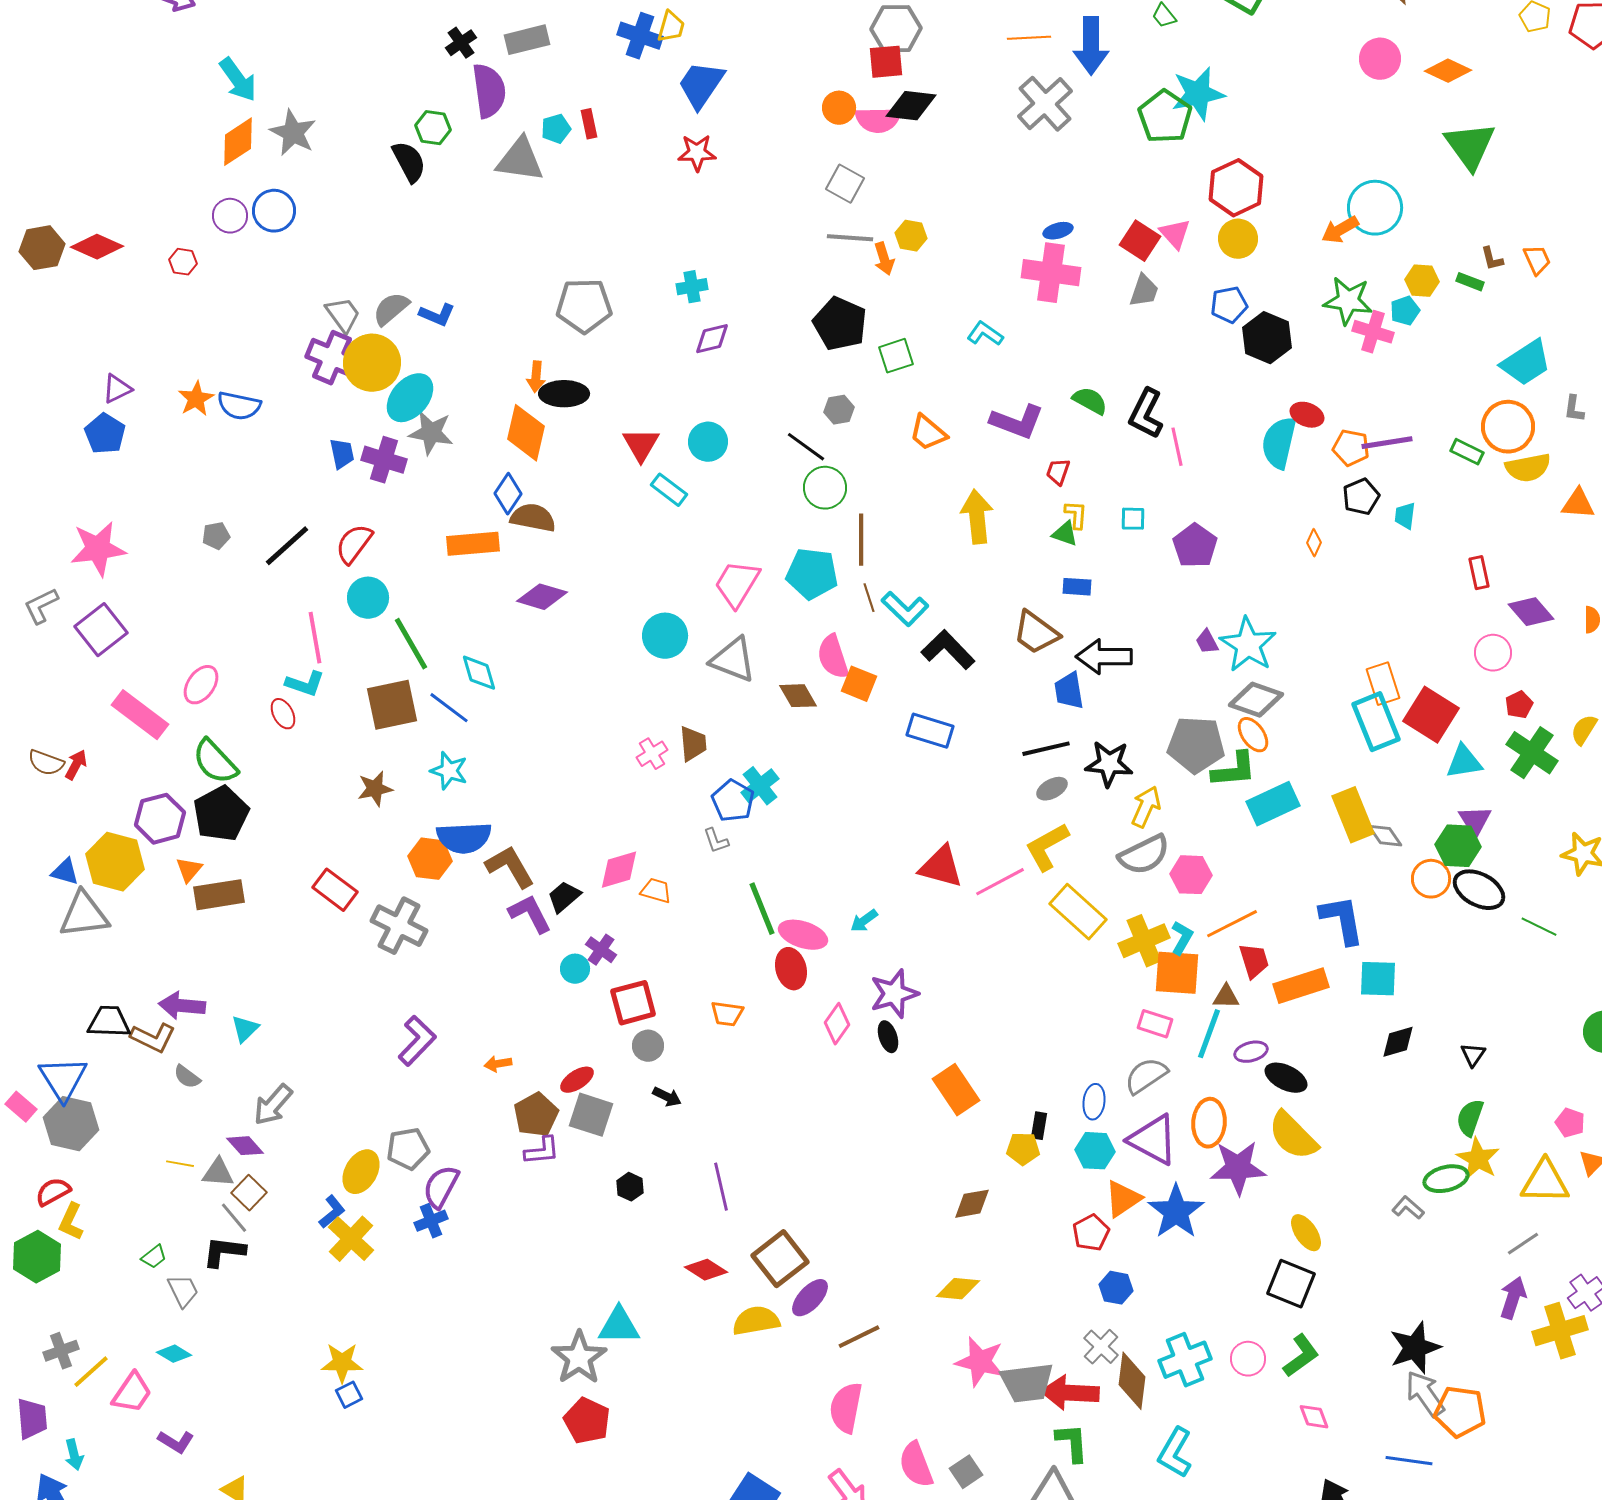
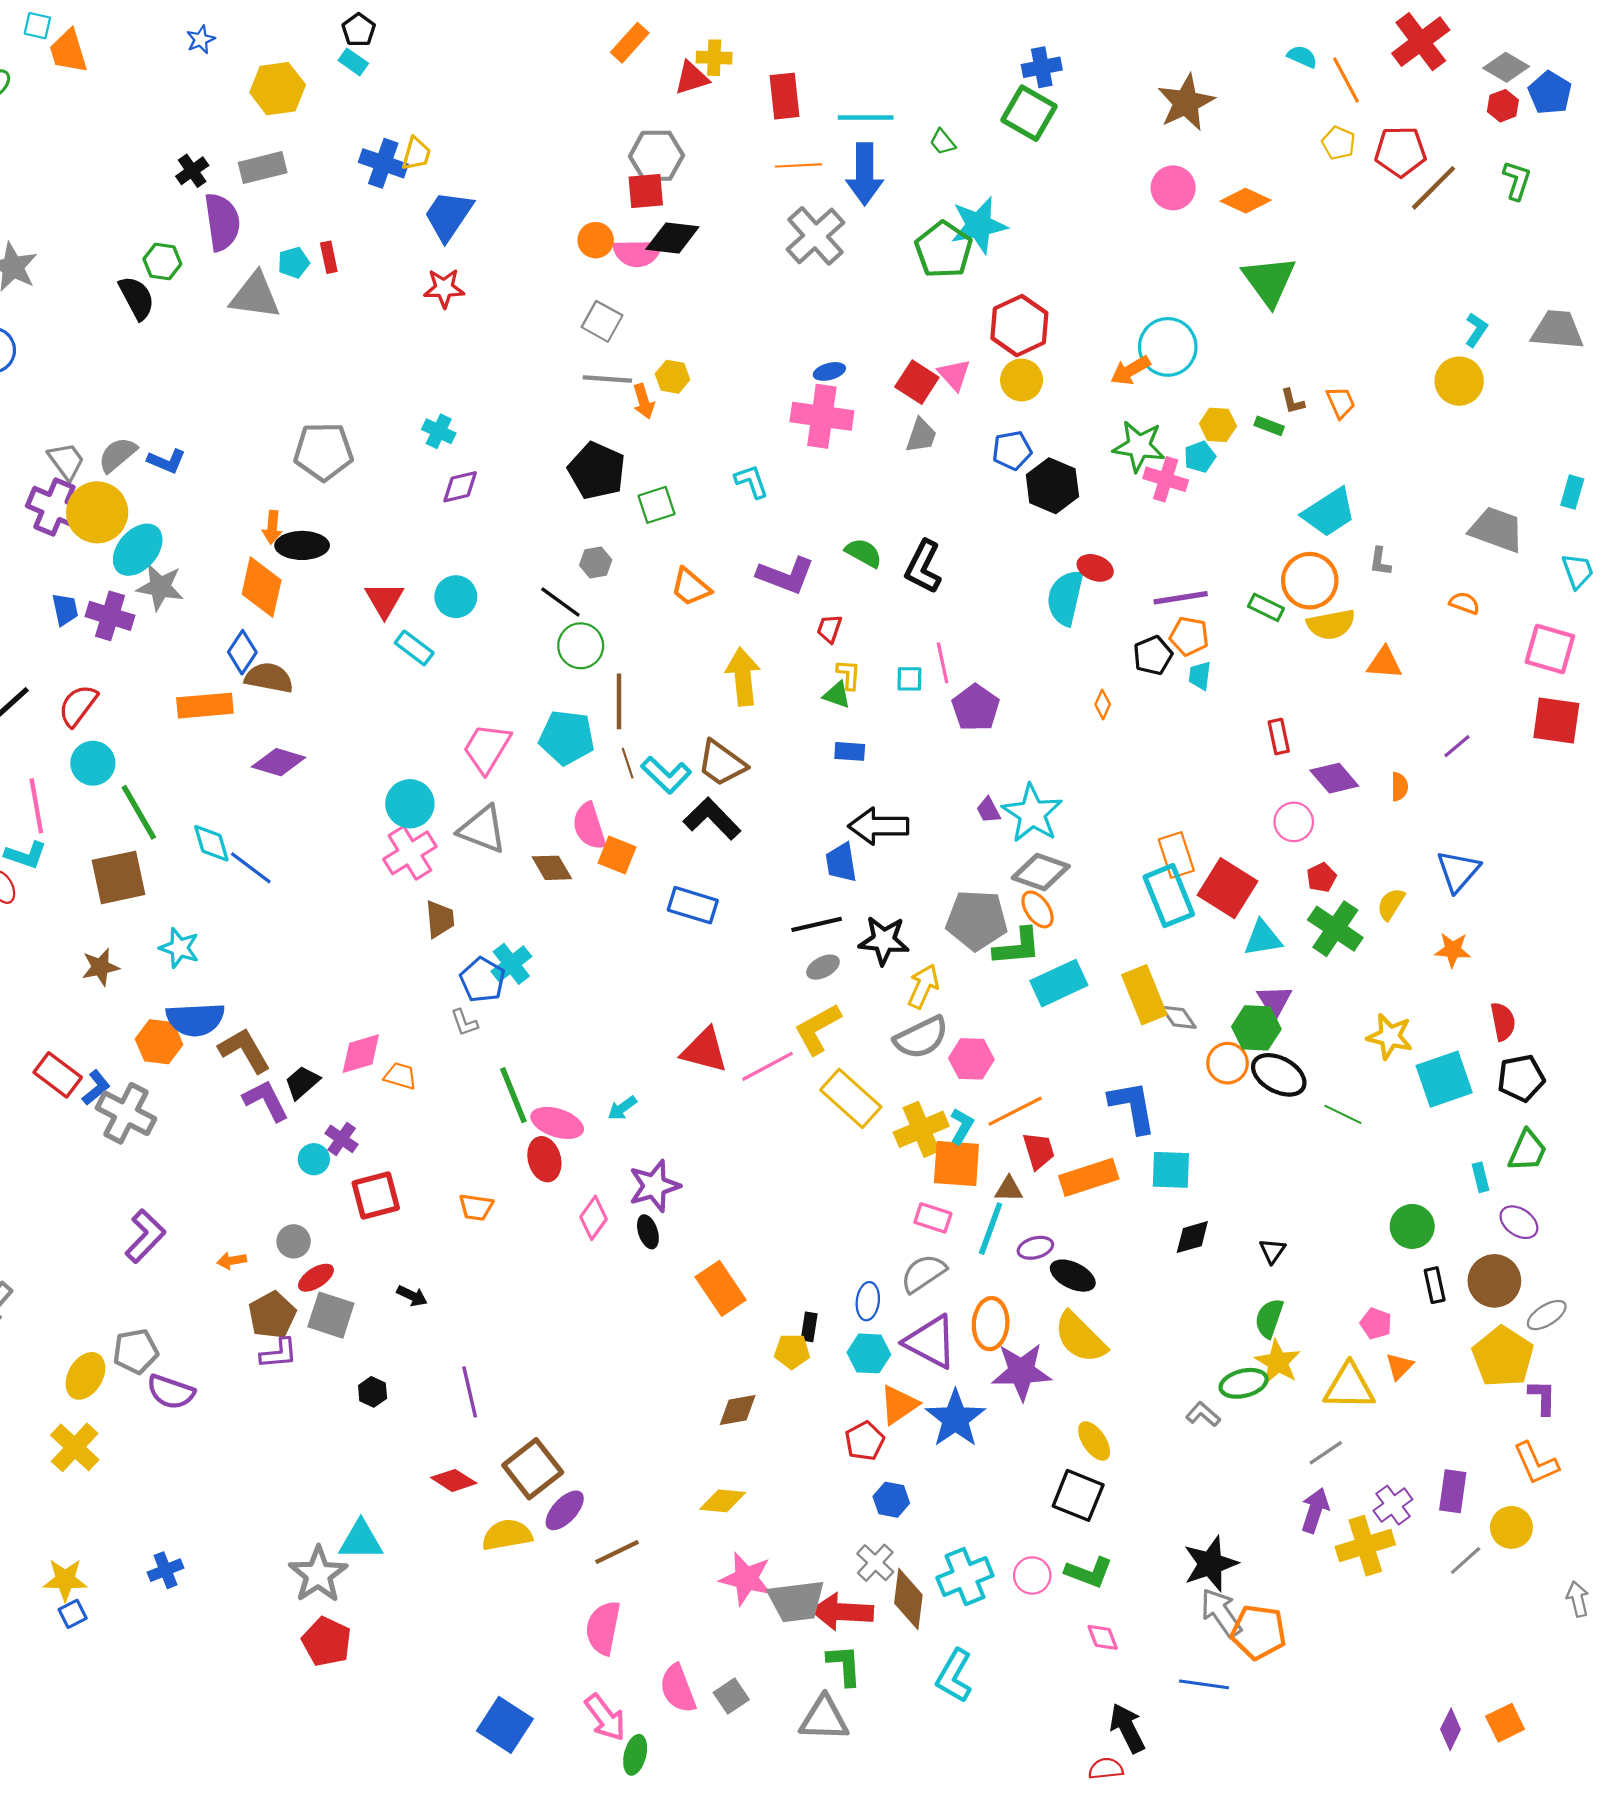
cyan cross: (692, 287) -> (439, 431), turned 36
cyan L-shape: (985, 334) -> (751, 481), turned 36
pink line: (1177, 447) -> (943, 663), moved
orange pentagon: (1351, 448) -> (1189, 636), moved
brown trapezoid: (1036, 633) -> (722, 763), moved
blue line: (449, 708) -> (251, 868), moved
pink cross: (652, 754) -> (410, 853), moved, size x1.6
gray circle: (648, 1046) -> (294, 1241), moved
purple semicircle: (441, 1187) -> (171, 1392), turned -99
blue L-shape: (332, 1212) -> (96, 1088), moved
blue cross: (431, 1221) -> (165, 1570), moved
green L-shape: (1301, 1356) -> (1089, 1572), turned 57

